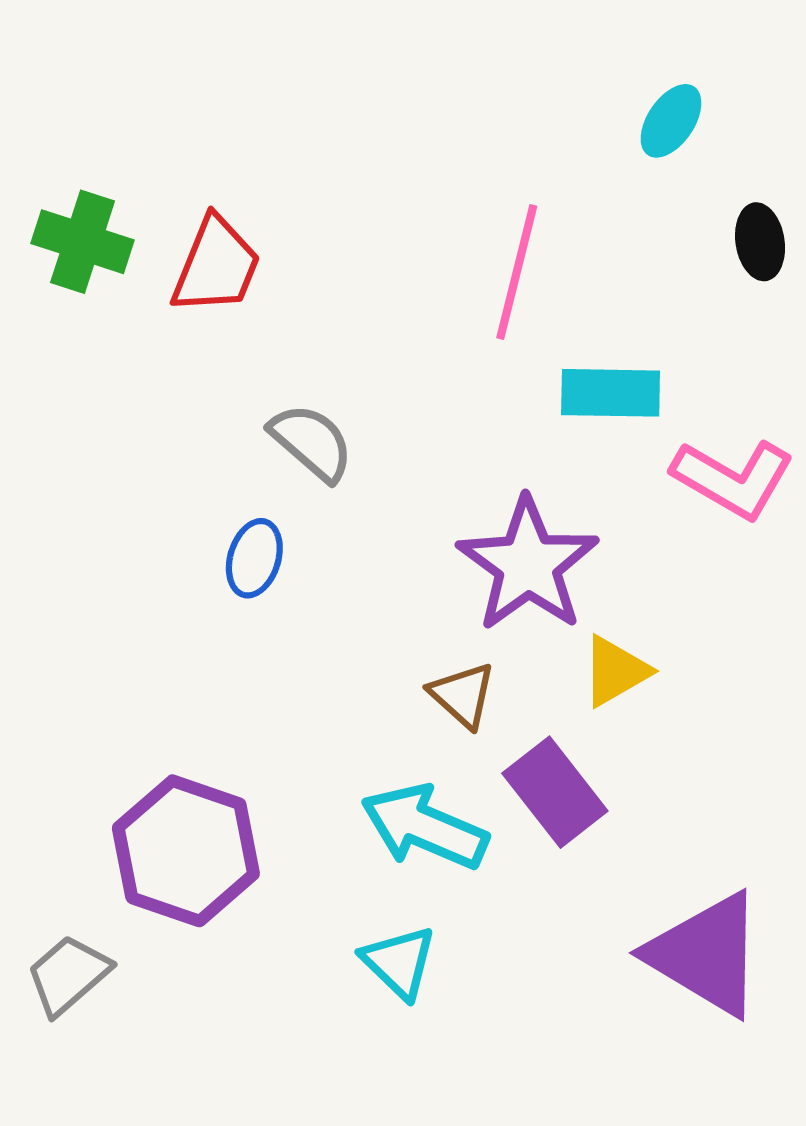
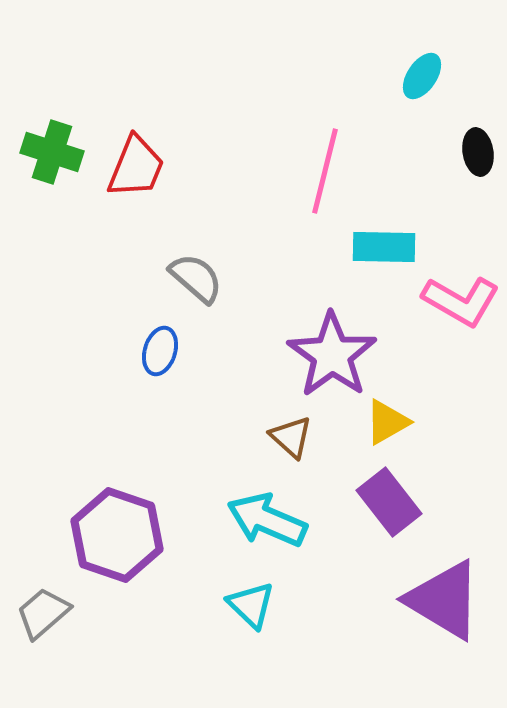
purple rectangle: (555, 792) -> (389, 502), moved

